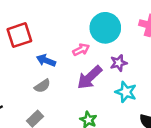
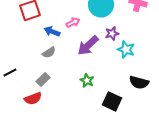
pink arrow: (81, 50) -> (73, 22), moved
cyan star: (126, 92) -> (126, 49), moved

